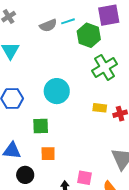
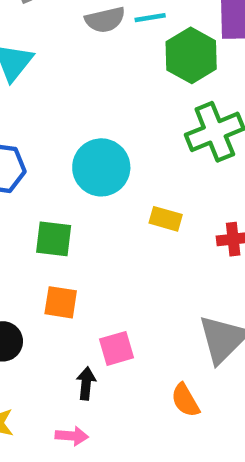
yellow rectangle: (100, 108) -> (166, 219), moved
pink square: (84, 178) -> (117, 348), moved, turned -35

